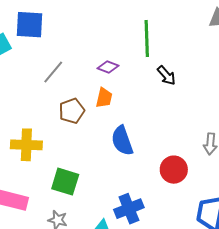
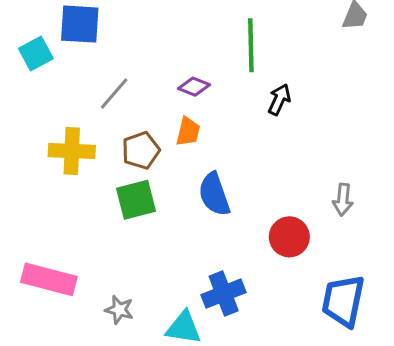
black arrow: (166, 75) -> (279, 99), turned -115
yellow cross: (26, 145) -> (72, 151), moved
green square: (65, 182) -> (136, 200), moved, turned -32

